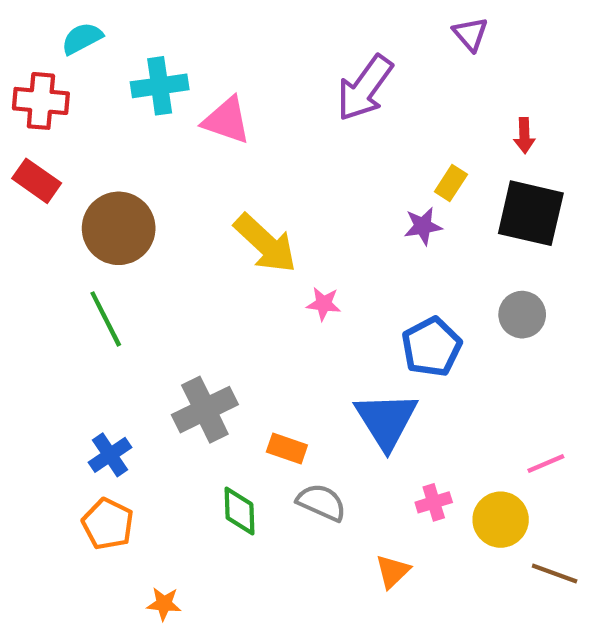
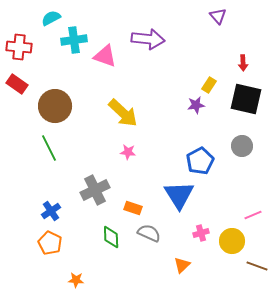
cyan semicircle: (82, 38) -> (51, 18), moved
purple arrow: (365, 88) -> (148, 39), moved, turned -120
pink star: (324, 304) -> (128, 152), moved

